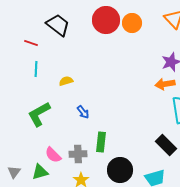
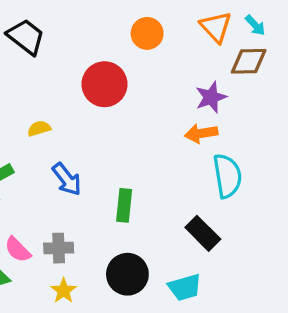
red circle: (106, 20) -> (105, 84), moved
blue arrow: (83, 112) -> (67, 179), size x1.5
green rectangle: (101, 142) -> (124, 205), moved

